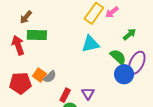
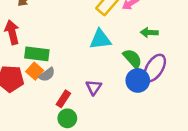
green arrow: (130, 34) -> (149, 33), turned -144
green rectangle: (37, 35) -> (37, 54), moved
purple triangle: (88, 93) -> (94, 87), moved

